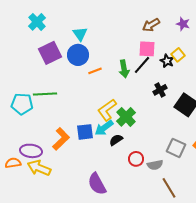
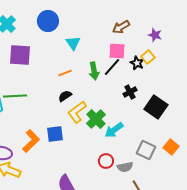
purple star: (183, 24) -> (155, 35), moved
cyan triangle: (80, 34) -> (73, 43), moved
purple square: (50, 53) -> (20, 55), turned 30
blue circle: (78, 55) -> (48, 21), moved
cyan arrow: (104, 128) -> (114, 130), moved
black semicircle: (116, 140) -> (65, 96), moved

